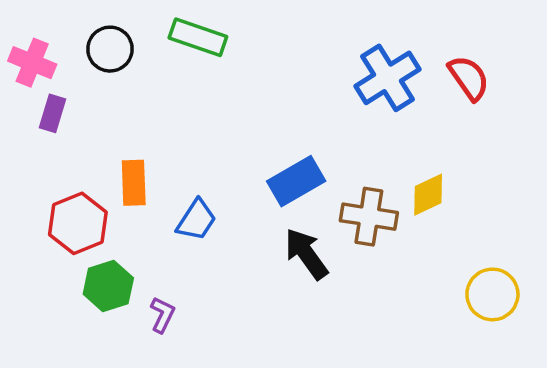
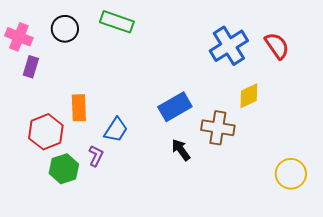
yellow diamond: (428, 195) -> (249, 96), moved
black arrow: (306, 254) -> (181, 150), size x0.7
purple L-shape: (162, 315) -> (96, 156), moved

